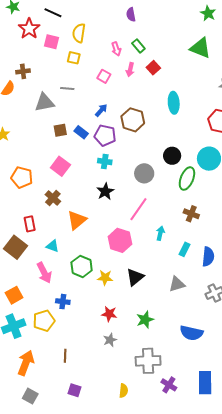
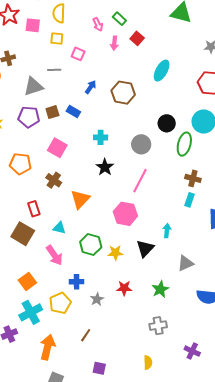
pink square: (104, 76) -> (78, 54), moved
cyan ellipse: (174, 103) -> (162, 71), turned 40
purple pentagon: (105, 135) -> (29, 117), moved
cyan arrow: (160, 233) -> (167, 231), moved
cyan rectangle: (185, 249) -> (190, 200), moved
gray triangle: (177, 284) -> (185, 263), moved
gray star: (110, 340) -> (97, 299), moved
brown line: (65, 356) -> (86, 335), turned 40
gray cross: (148, 361) -> (158, 326), moved, size x0.7

